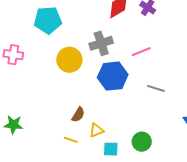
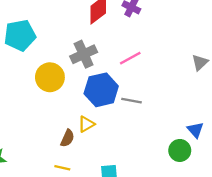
gray line: (156, 88) -> (131, 101), moved
yellow triangle: (97, 130) -> (86, 124), moved
green circle: (142, 142) -> (180, 150), moved

